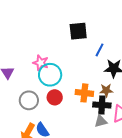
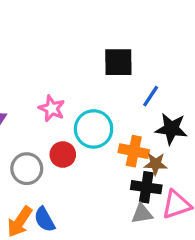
cyan circle: (50, 75) -> (94, 129), moved
orange cross: (84, 93) -> (134, 151), moved
red circle: (55, 97) -> (63, 155), moved

